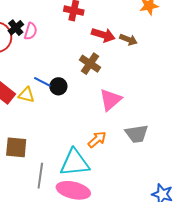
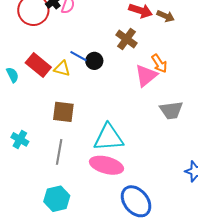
orange arrow: (97, 140) -> (159, 63), moved, turned 96
brown square: (16, 147) -> (63, 112), moved
gray line: (40, 176) -> (59, 152), moved

